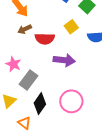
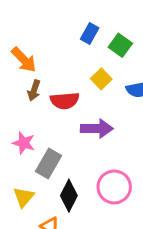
brown arrow: (25, 29) -> (34, 90), turned -40

